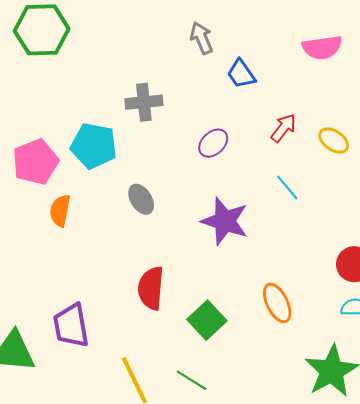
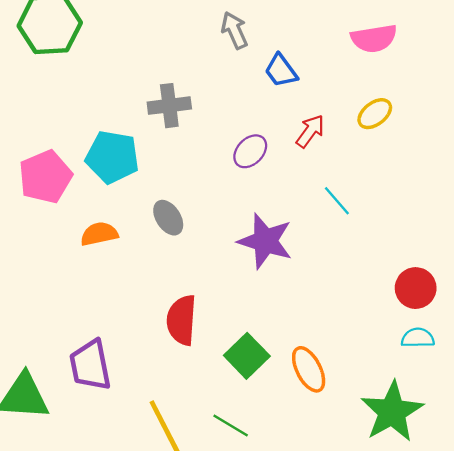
red arrow: (283, 128) -> (310, 131), moved
yellow ellipse: (334, 141) -> (375, 114), moved, turned -72
orange semicircle: (60, 211) -> (99, 234), moved, turned 68
orange ellipse: (277, 303) -> (309, 369), moved

